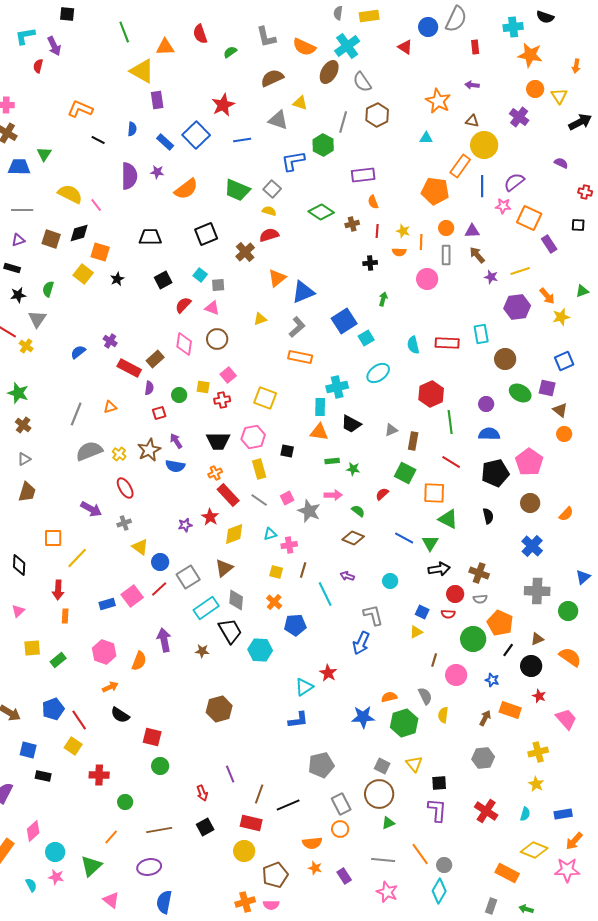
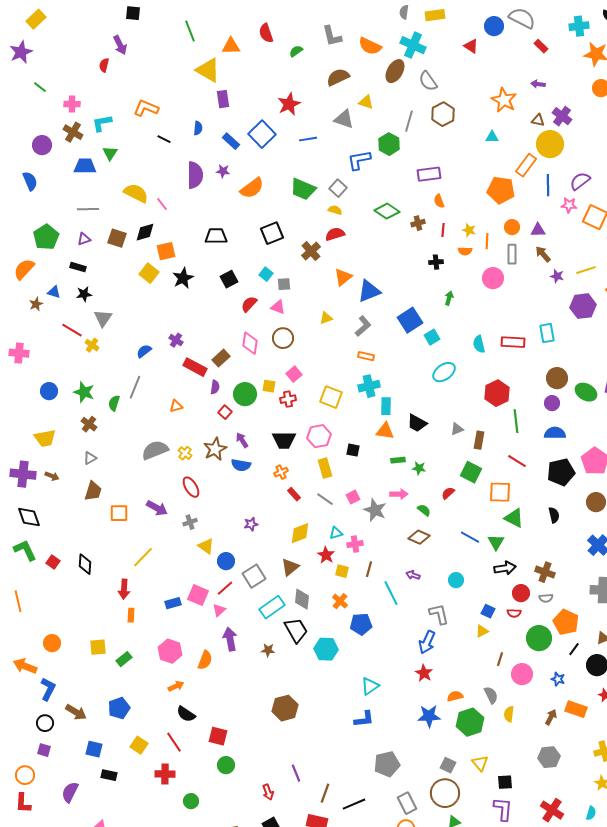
gray semicircle: (456, 19) -> (522, 18), turned -88
cyan L-shape: (25, 36) -> (102, 123), moved
cyan cross: (347, 46) -> (413, 45), turned -30
red rectangle: (475, 47) -> (541, 46), turned -40
purple cross: (519, 117) -> (562, 116), moved
orange square: (100, 252) -> (166, 251), turned -30
black star: (117, 279) -> (183, 278), size x1.5
green semicircle: (48, 289) -> (114, 403), moved
orange rectangle: (300, 357) -> (366, 356), size x0.7
brown circle: (505, 359) -> (557, 378), moved
cyan cross: (337, 387) -> (369, 386), moved
green circle: (179, 395) -> (245, 394), size x1.5
red square: (159, 413) -> (225, 412), turned -32
gray line: (76, 414) -> (135, 387), moved
red rectangle: (228, 495) -> (294, 494), size x0.6
red star: (210, 517) -> (326, 555), moved
orange square: (53, 538) -> (119, 513), moved
pink square: (132, 596) -> (198, 595), turned -30
pink triangle: (18, 611) -> (219, 610), moved
red star: (328, 673) -> (424, 673), moved
red line: (79, 720) -> (174, 742), moved

